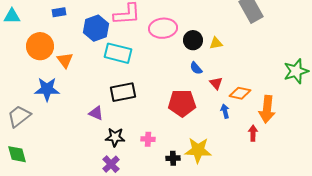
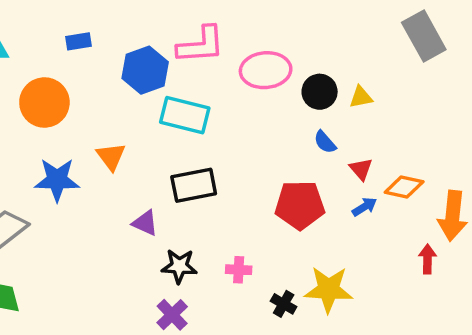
orange triangle: (65, 60) -> (111, 156), moved
blue arrow: (225, 111) -> (364, 207), moved, turned 72
black cross: (173, 158) -> (284, 304), turned 32

